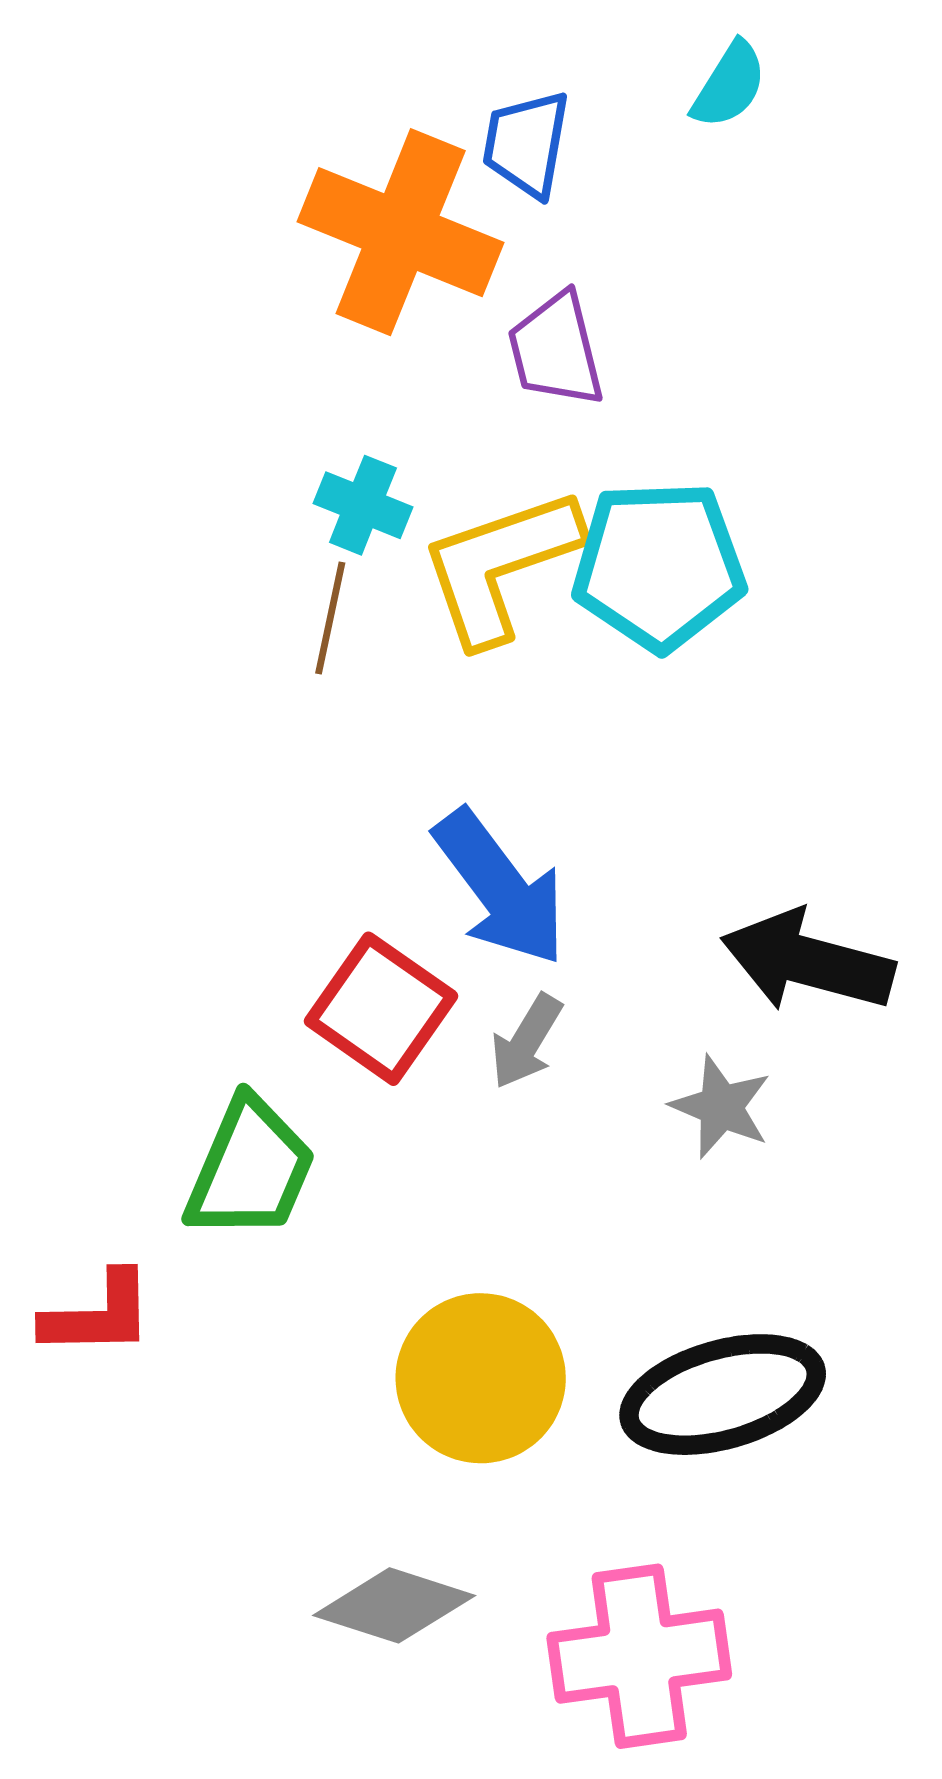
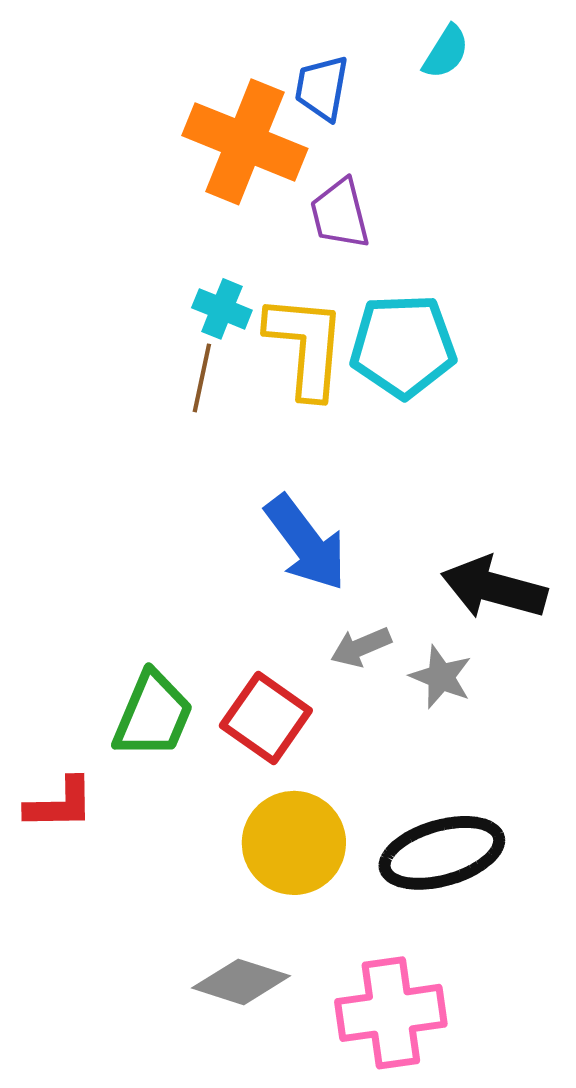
yellow L-shape: (500, 566) -> (306, 346), turned 114
red square: (381, 1009) -> (266, 718), moved
gray arrow: (526, 1041) -> (361, 647), moved, turned 36

